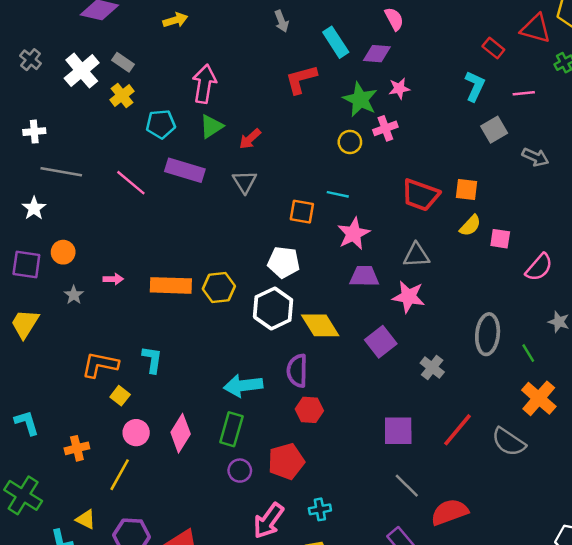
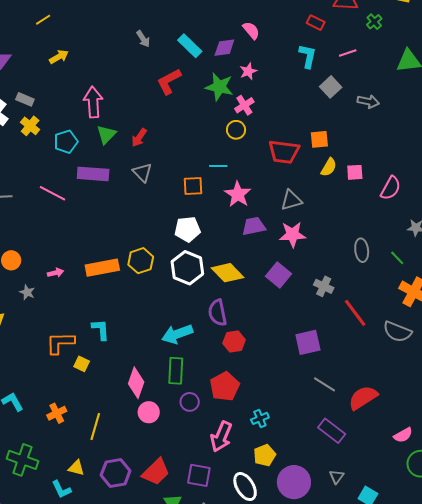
pink semicircle: (394, 19) -> (251, 30), moved
yellow circle: (350, 142) -> (236, 130), moved
gray ellipse: (488, 334) -> (362, 250), size x0.7
red line: (458, 430) -> (355, 313), moved, turned -64
pink circle: (136, 433) -> (149, 412), moved

